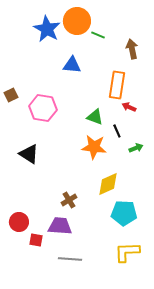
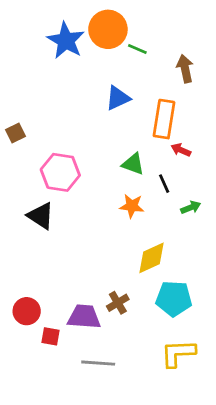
blue triangle: (72, 65) -> (118, 98), moved, turned -30
pink hexagon: (43, 108) -> (60, 172), moved
orange star: (94, 147) -> (132, 206), size x0.7
brown cross: (69, 200) -> (118, 303), moved

